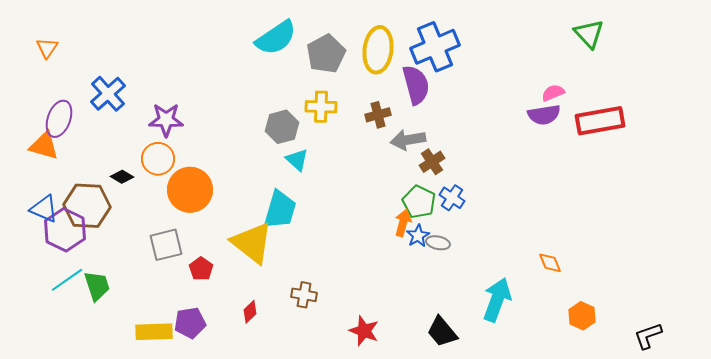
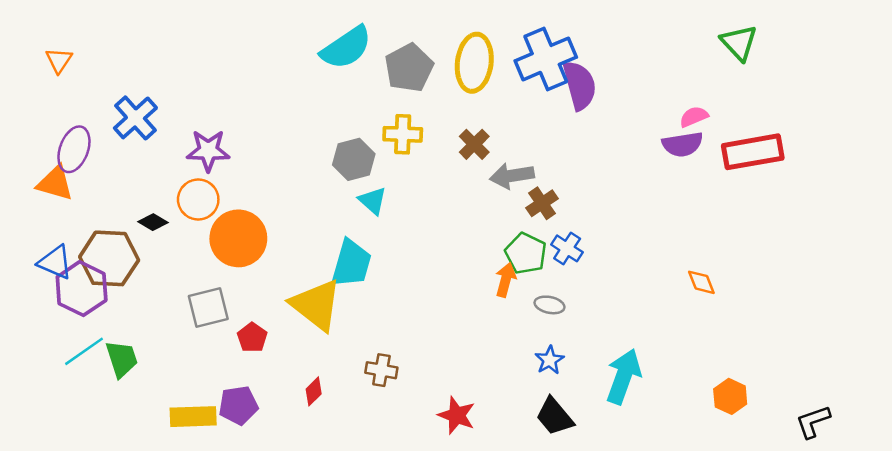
purple semicircle: (416, 85) -> (580, 85), moved
brown cross: (378, 115) -> (474, 144), turned -30
blue star: (418, 236) -> (550, 360), moved
orange diamond: (550, 263) -> (701, 282), moved

